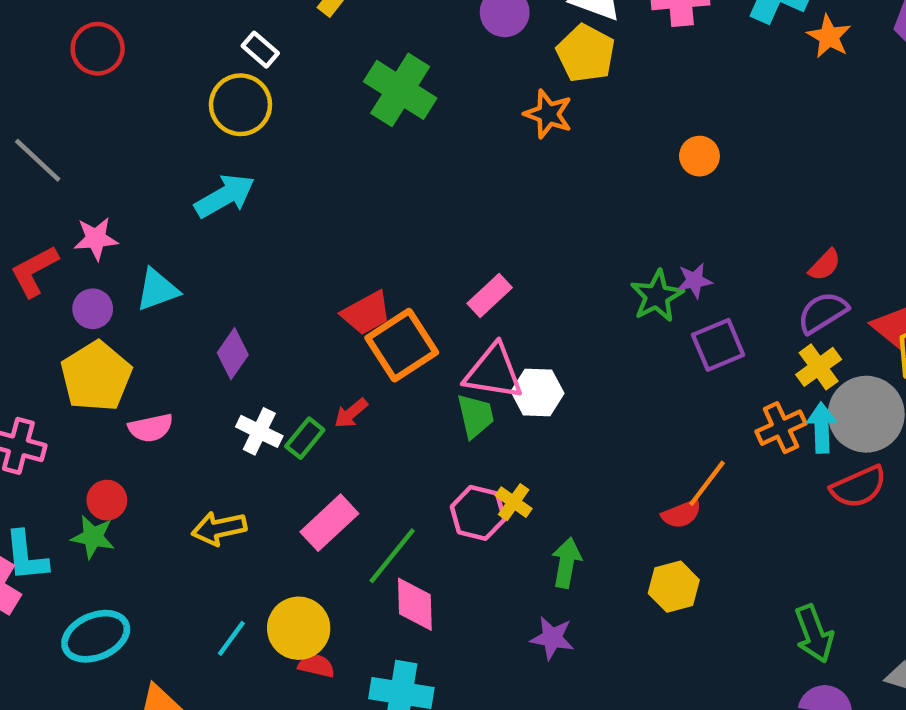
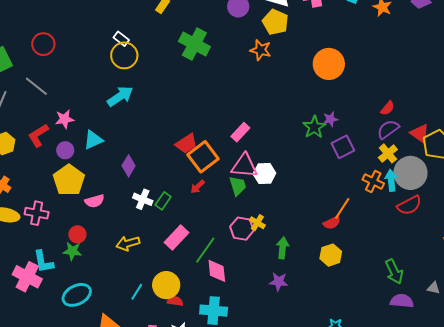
red circle: (98, 49) -> (43, 44), moved
white rectangle: (260, 50) -> (121, 39), moved
orange circle: (699, 156) -> (329, 64), size x1.8
red arrow: (351, 413) -> (198, 187), moved
orange cross: (781, 428) -> (373, 181), turned -35

